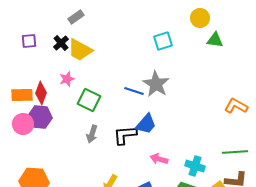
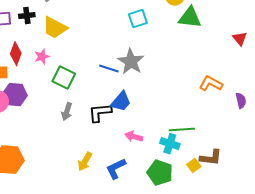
green triangle: (215, 40) -> (190, 18), size x1.4
black cross: (61, 43) -> (27, 16), moved, turned 35
red diamond: (41, 93) -> (16, 54), moved
green line: (235, 152) -> (182, 130), moved

